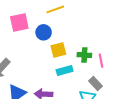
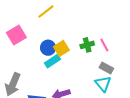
blue circle: (44, 32) -> (48, 48), moved
cyan rectangle: (65, 71) -> (52, 61), moved

